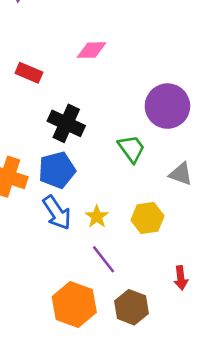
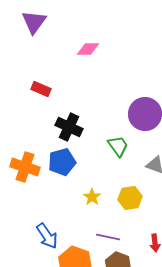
pink diamond: (92, 50) -> (88, 49), moved
blue arrow: (57, 213) -> (47, 236), moved
purple line: (104, 259) -> (108, 237), moved, turned -40

